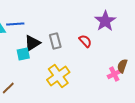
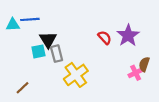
purple star: (105, 21) -> (128, 35), moved
gray rectangle: (55, 41) -> (57, 54), moved
black triangle: (32, 43) -> (48, 40), turned -30

